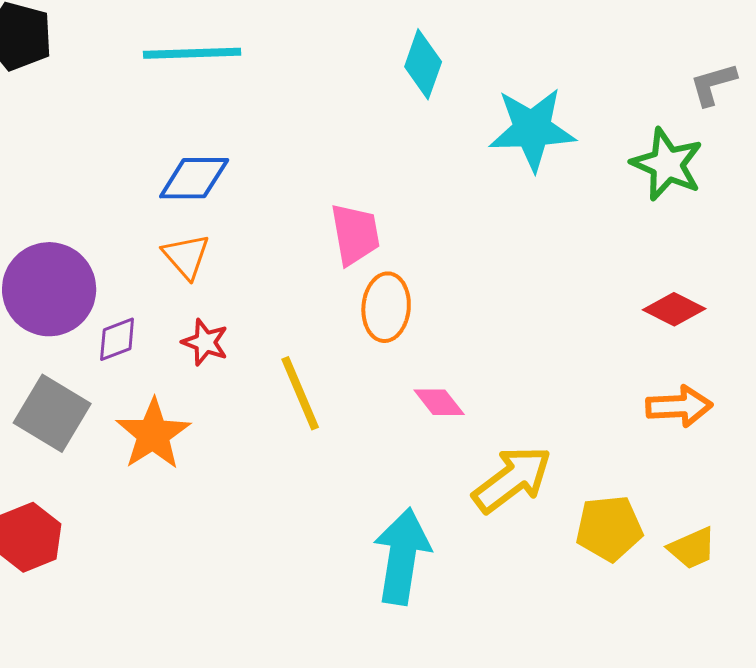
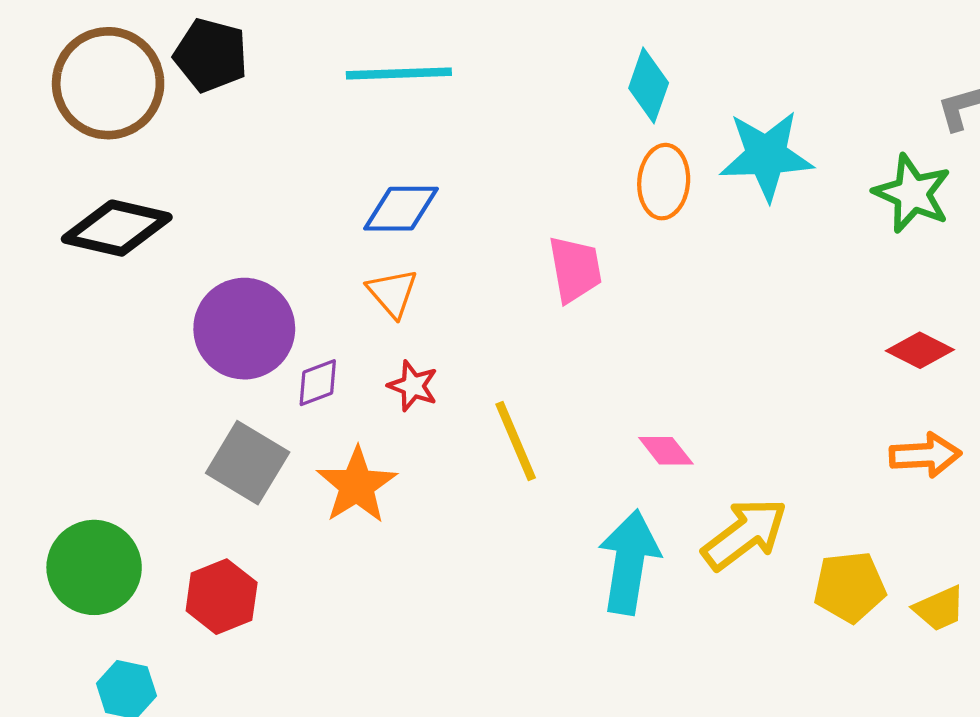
orange ellipse: (386, 307) -> (664, 182), moved
cyan arrow: (402, 556) -> (629, 562), moved

